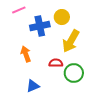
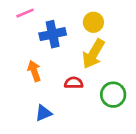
yellow circle: (62, 17) -> (93, 22), moved
green circle: (74, 73) -> (113, 95), moved

